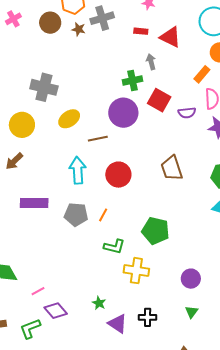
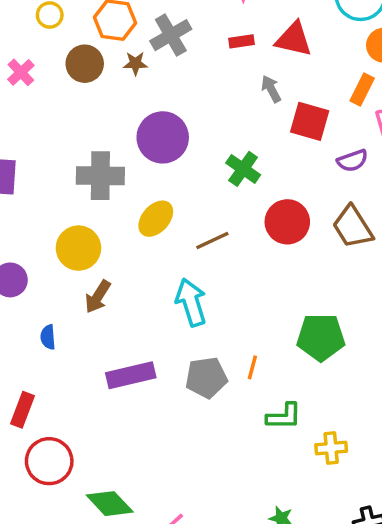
green cross: (132, 81) -> (243, 169), moved, turned -30
red square: (159, 100) -> (310, 121), moved
purple circle: (123, 113) -> (163, 137), moved
brown arrow: (14, 161) -> (98, 297), moved
brown trapezoid: (172, 168) -> (353, 227), moved
red circle: (118, 175) -> (287, 222), moved
green pentagon: (156, 231) -> (321, 337), moved
yellow cross: (136, 271) -> (331, 448), size x0.7

